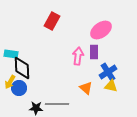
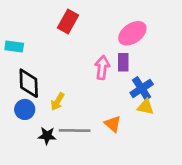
cyan rectangle: (11, 54) -> (14, 46), moved
yellow arrow: (10, 82) -> (58, 102), moved
orange triangle: (86, 88) -> (113, 124), moved

